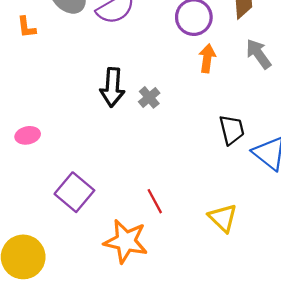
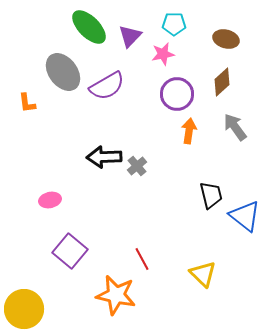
black arrow: (112, 87) -> (104, 157), turned 84
pink ellipse: (28, 135) -> (50, 200), moved

